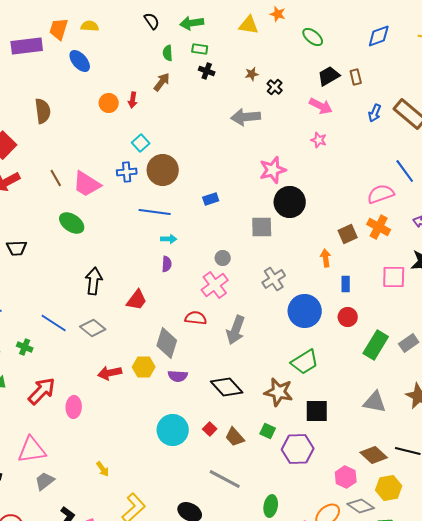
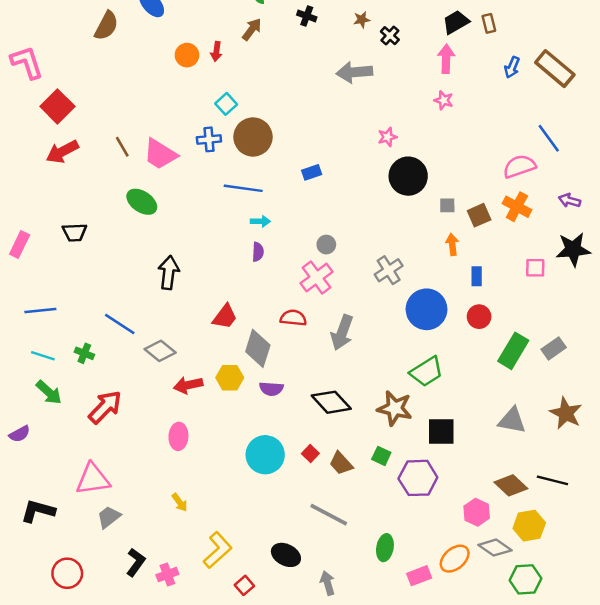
pink arrow: (321, 106) -> (446, 59), turned -115
brown semicircle: (43, 111) -> (106, 26), moved, turned 35
pink star: (273, 170) -> (387, 137), size x0.6
gray square: (262, 227) -> (447, 205), moved, size x0.6
pink square: (394, 277) -> (535, 268), size x0.7
red trapezoid: (137, 300) -> (225, 317), moved
gray diamond: (93, 328) -> (160, 351), moved
pink ellipse: (74, 407) -> (178, 436), moved

